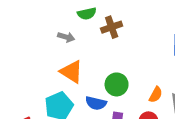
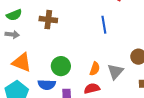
green semicircle: (87, 14) -> (14, 15), moved
brown cross: (112, 27) -> (48, 20), turned 36

